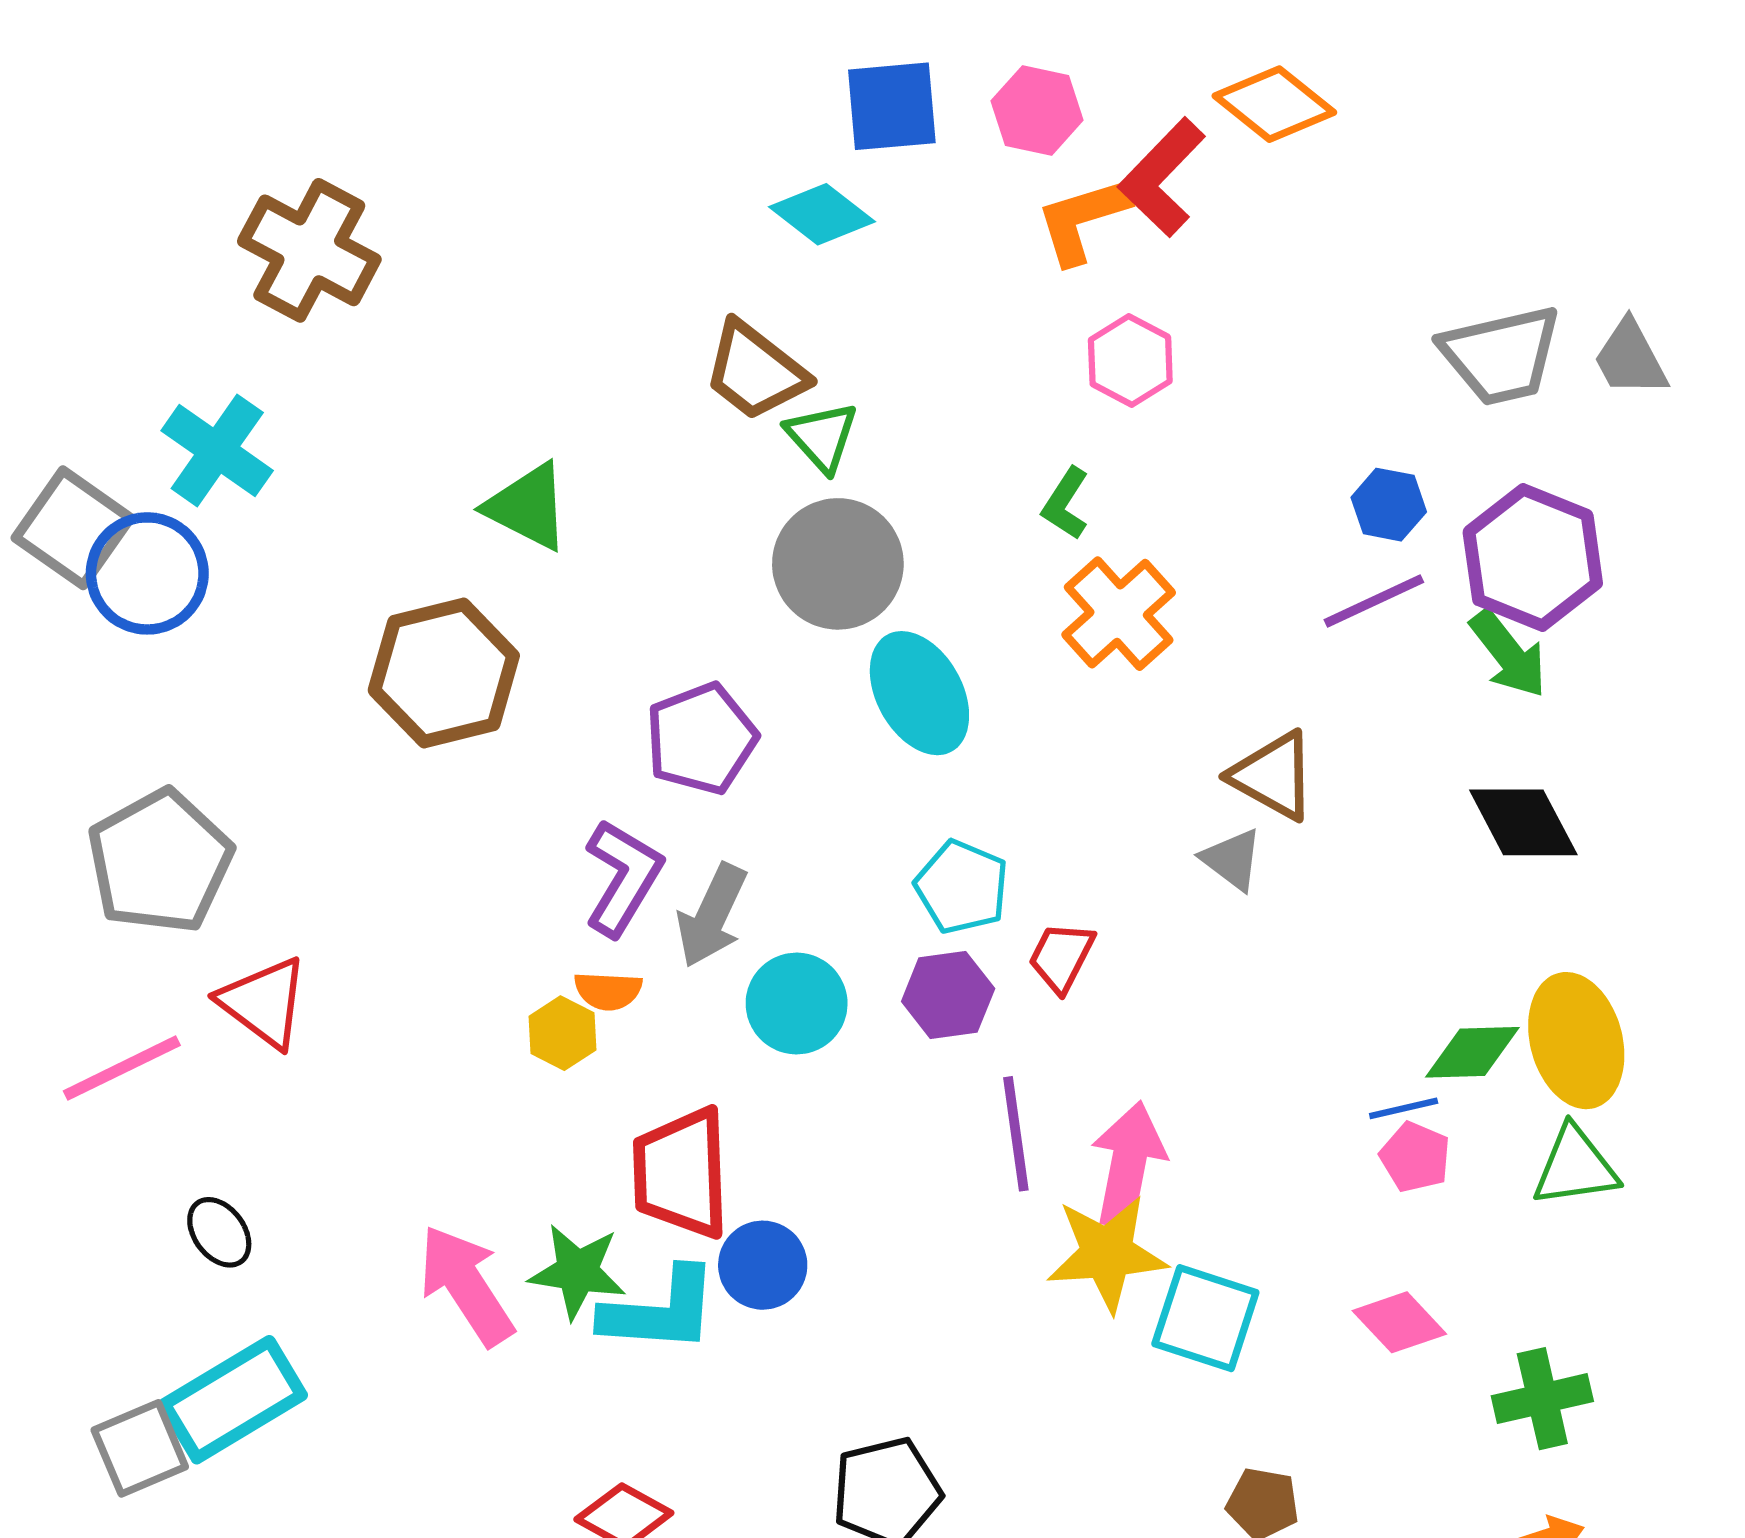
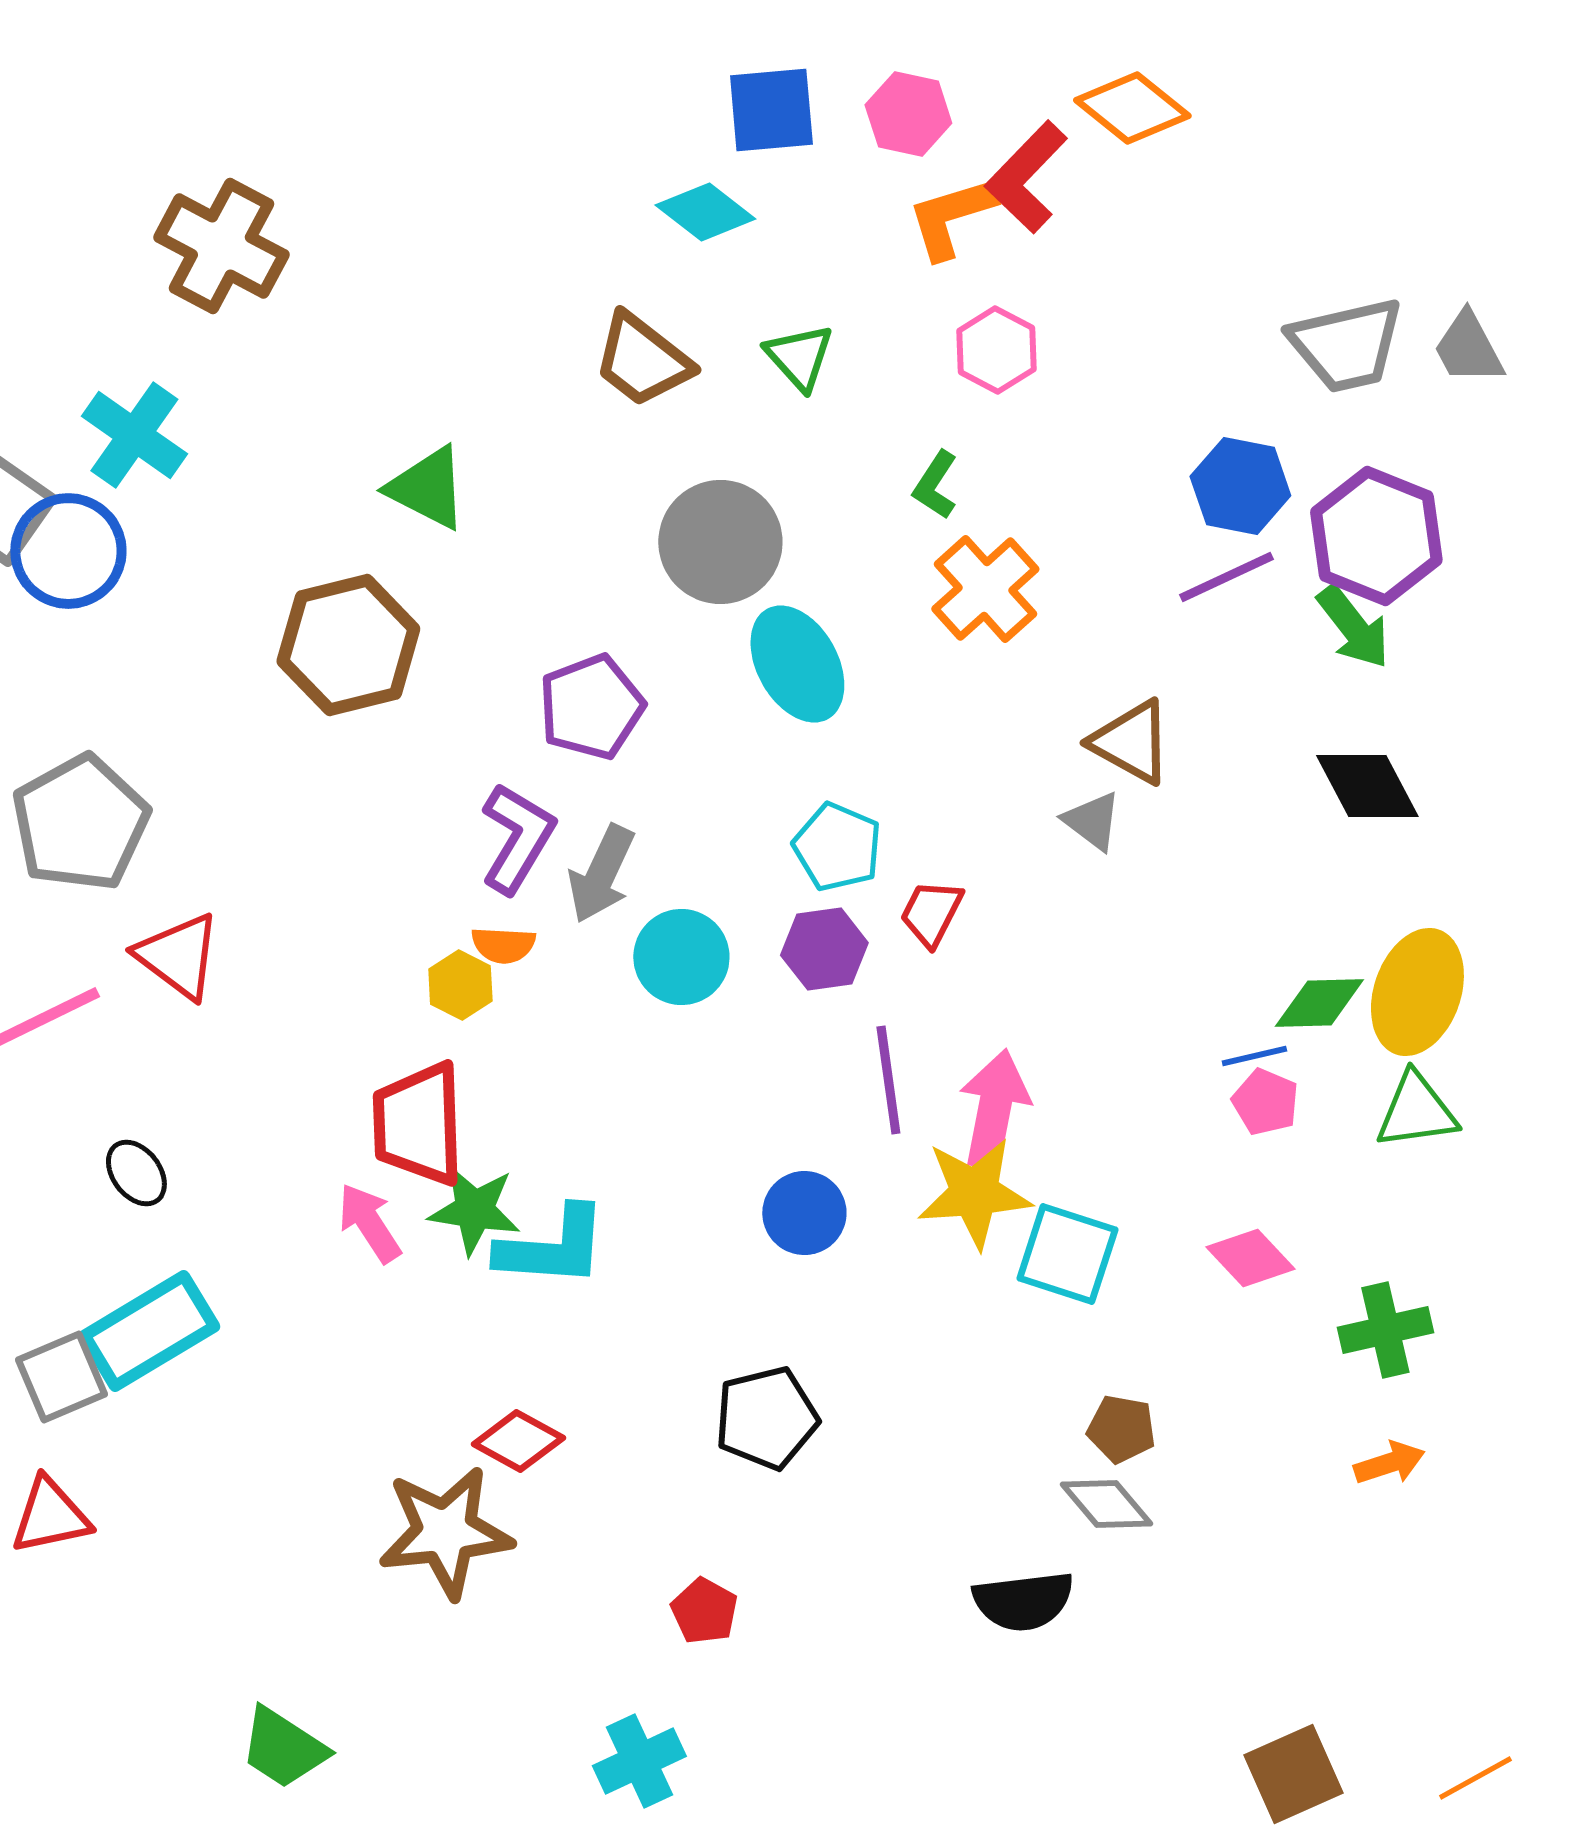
green triangle: (822, 437) -> (799, 357), moved
blue hexagon: (1389, 505) -> (1240, 486), size x1.4
yellow ellipse: (1576, 1041) -> (1417, 992), turned 34
red trapezoid: (681, 1173) -> (418, 1124), moved
blue circle: (763, 1265) -> (804, 1213), moved
pink arrow: (466, 1285) -> (369, 1223), size x0.7

